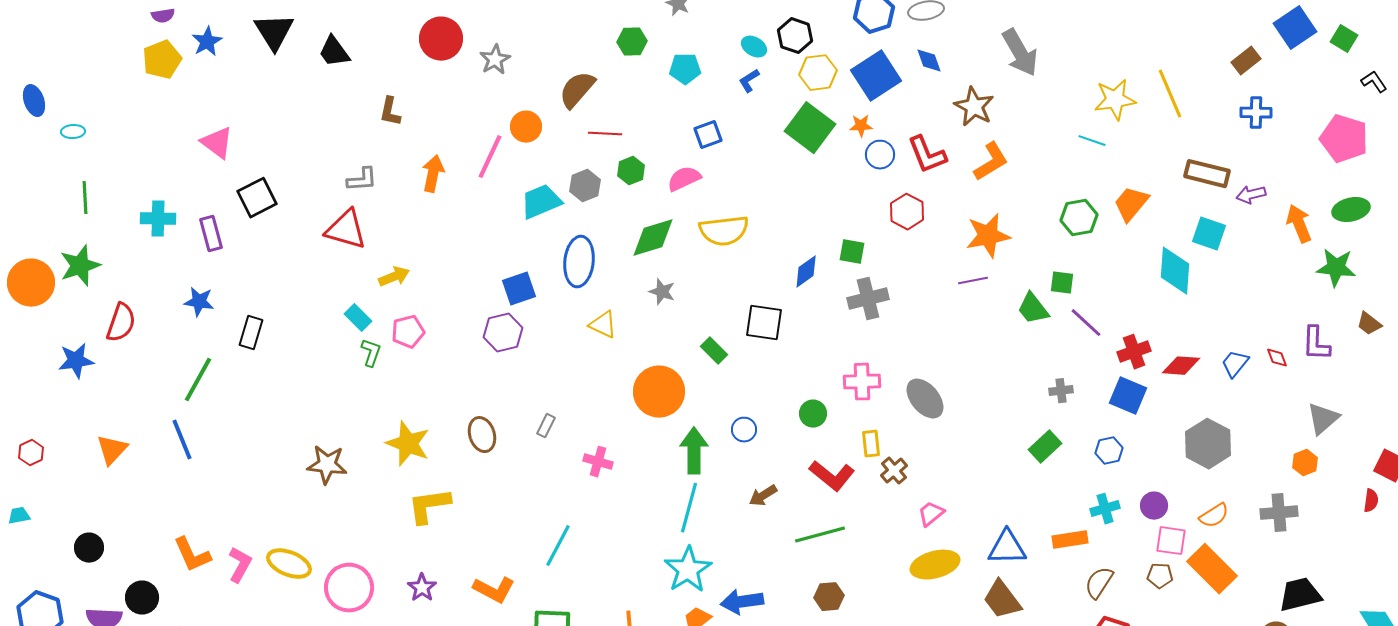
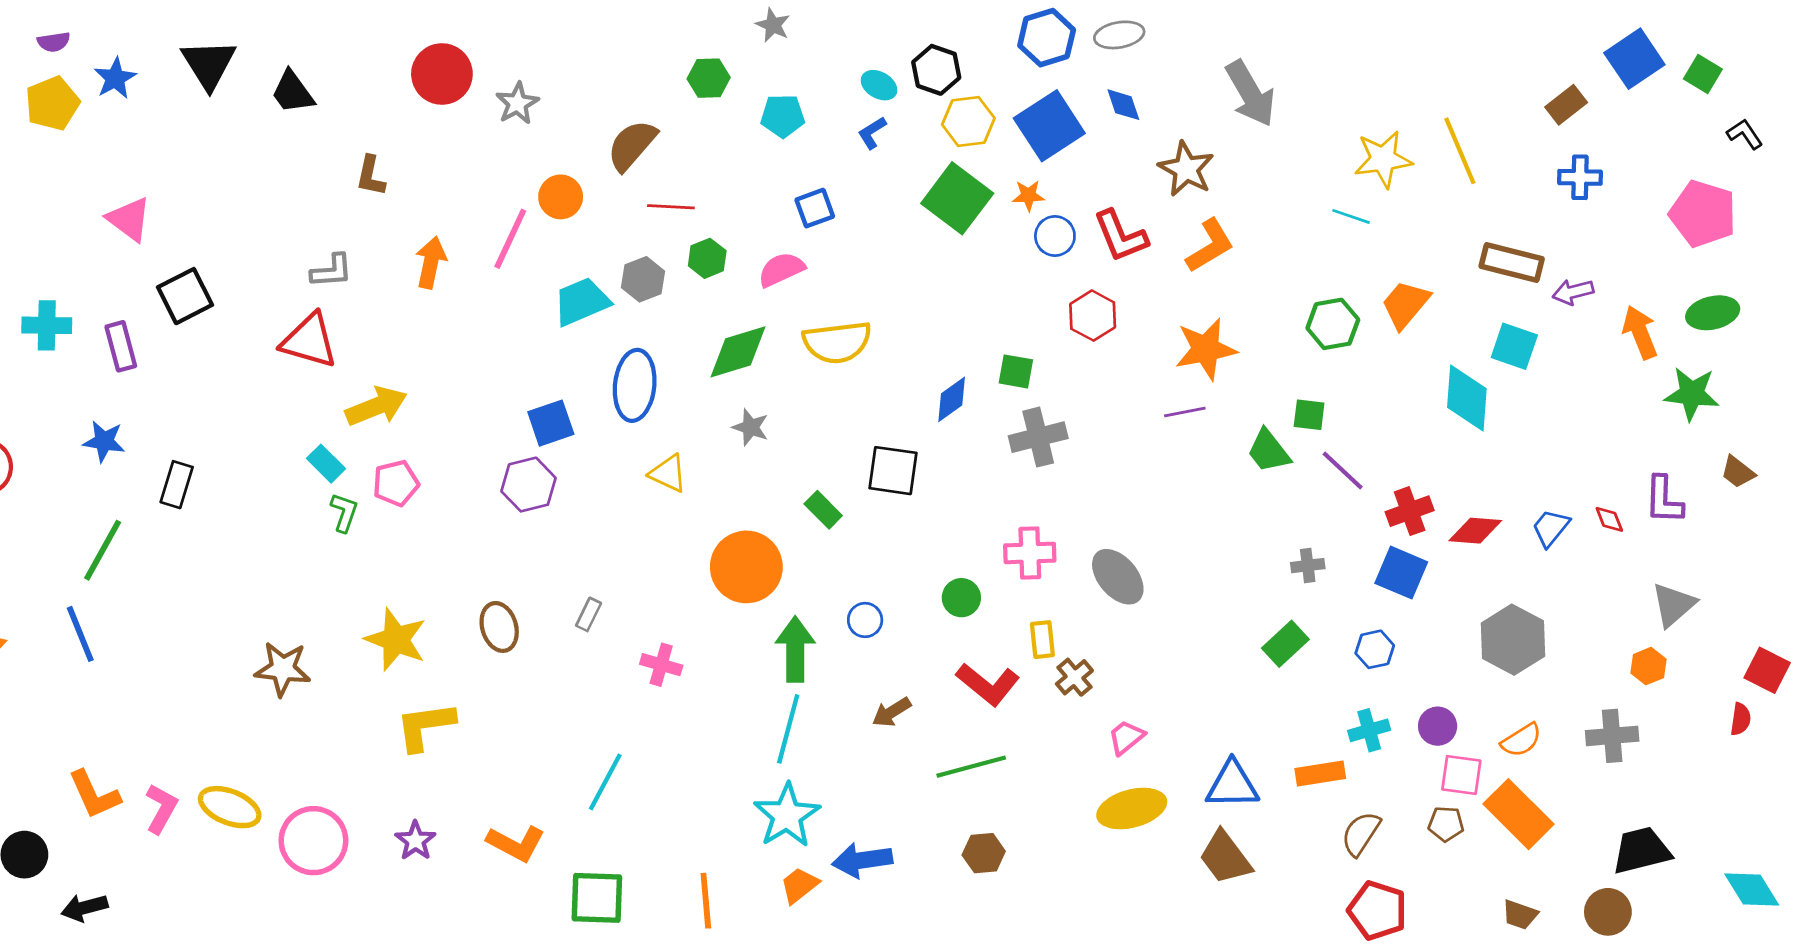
yellow arrow: (394, 277) -> (376, 406), size x1.4

